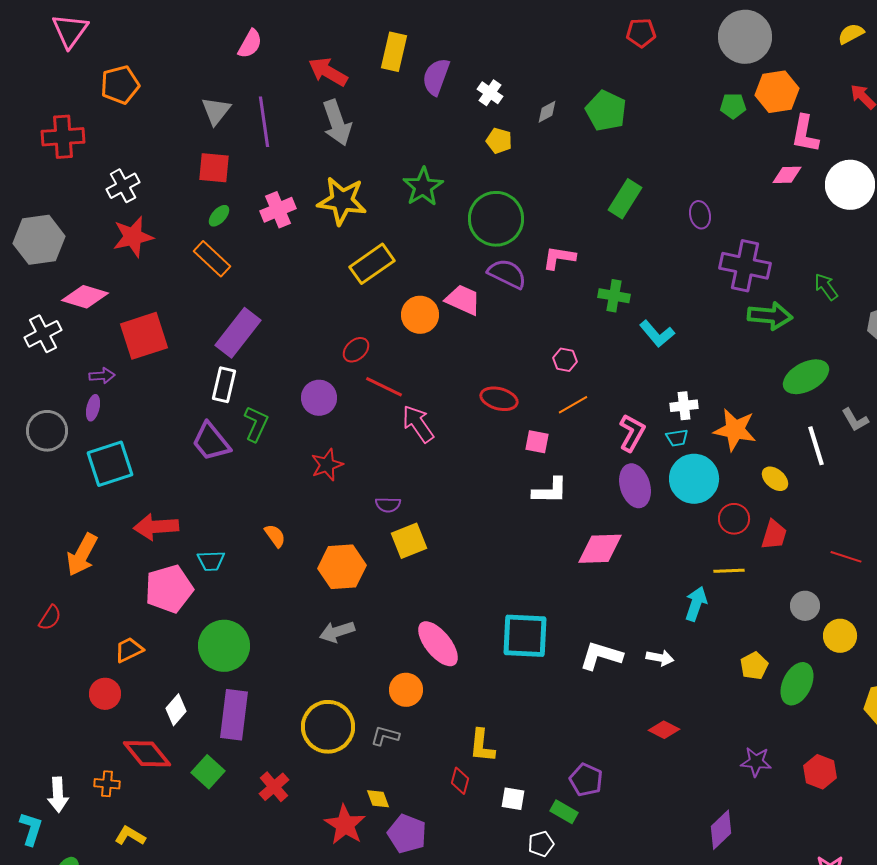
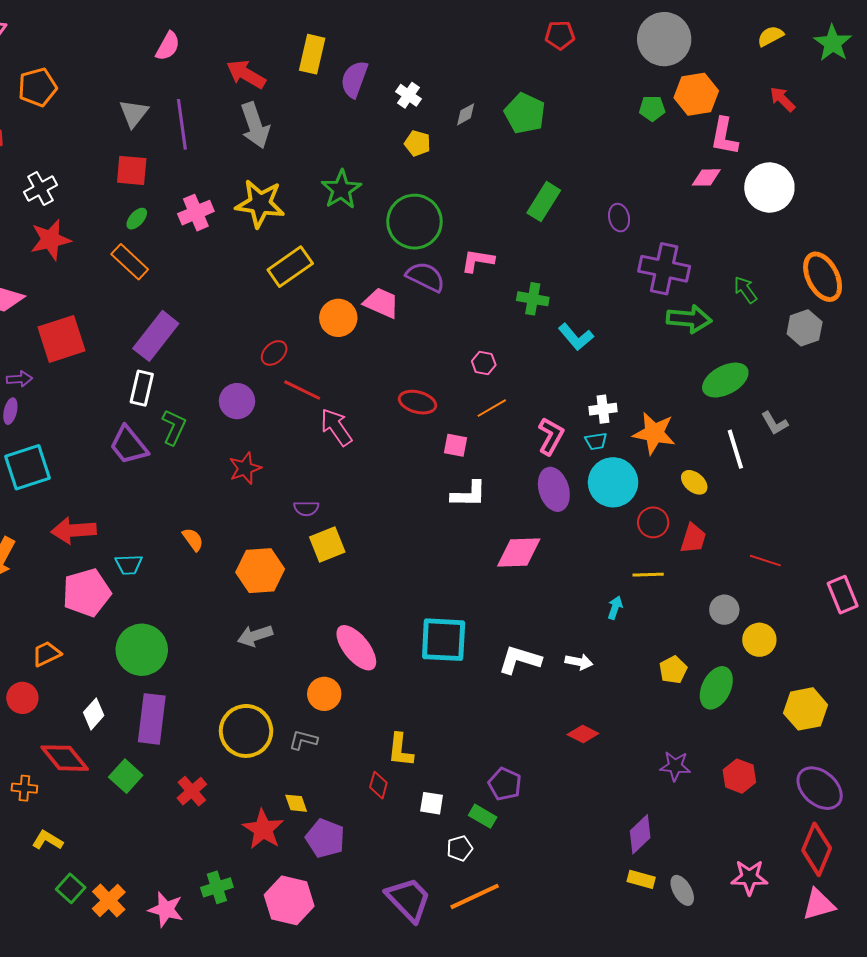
cyan arrow: (696, 604) -> (615, 608), size x0.7

